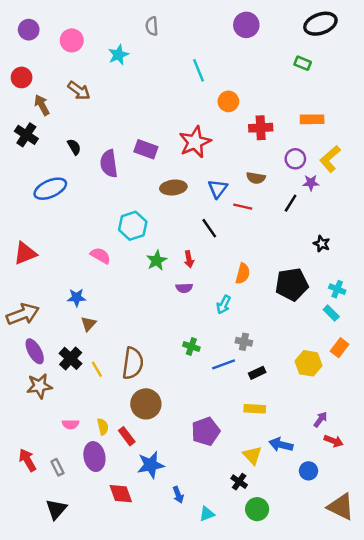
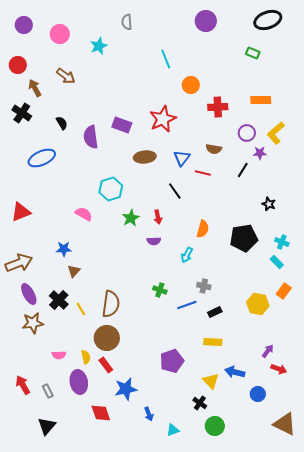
brown circle: (146, 404) -> (107, 338), moved

